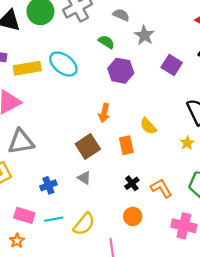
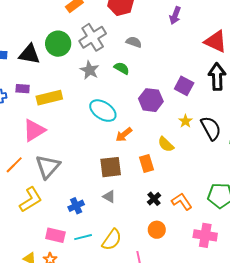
gray star: (144, 35) -> (90, 70), moved
cyan ellipse: (63, 64) -> (103, 111), moved
purple hexagon: (121, 71) -> (151, 100), moved
orange arrow: (104, 113) -> (124, 135), turned 42
gray triangle: (21, 142) -> (48, 167), turned -36
yellow star: (187, 143) -> (185, 121), moved
brown square: (88, 146) -> (111, 167), turned 30

